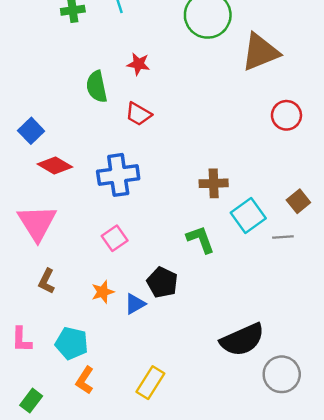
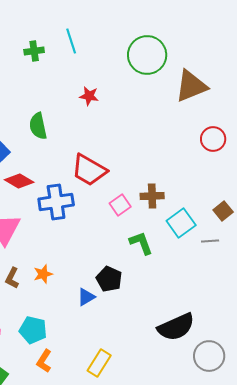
green semicircle: (97, 87) -> (38, 126), moved
red trapezoid: (138, 114) -> (89, 170), moved, size x1.6
blue cross: (118, 175) -> (56, 202), moved
pink square: (115, 238) -> (120, 205), moved
orange star: (103, 292) -> (43, 274), moved

